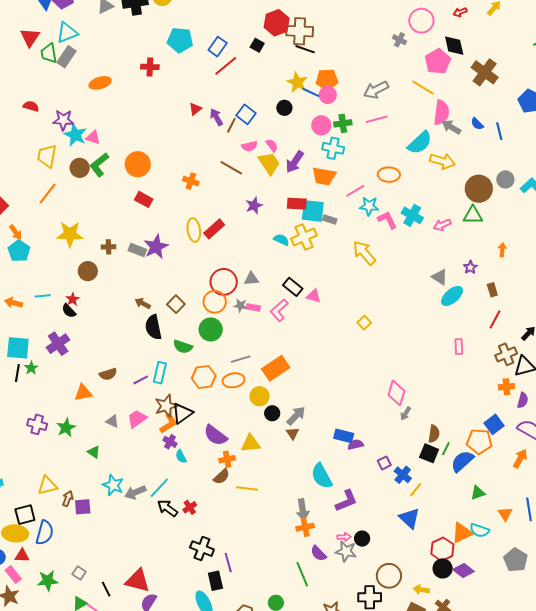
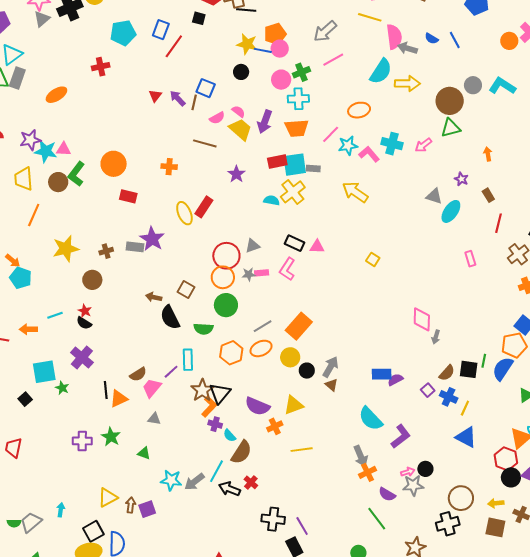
black line: (17, 373) -> (106, 390), moved
pink trapezoid: (137, 419) -> (152, 388), moved
brown semicircle: (434, 434) -> (447, 373), moved, turned 48
brown semicircle: (222, 477) -> (241, 452), moved, size x1.4

